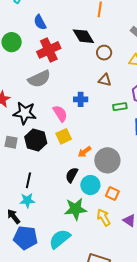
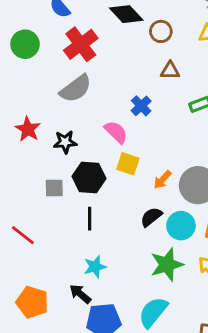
blue cross: (81, 99) -> (141, 106), turned -32
black star: (25, 113) -> (65, 142), size x0.7
yellow square: (64, 136) -> (128, 164), turned -35
black semicircle: (72, 175) -> (151, 217), turned 35
black line: (28, 180) -> (90, 219), moved

